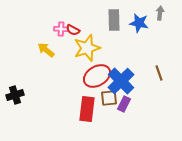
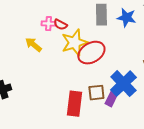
red ellipse: (97, 76) -> (91, 53), moved
blue cross: (121, 81) -> (123, 84), moved

